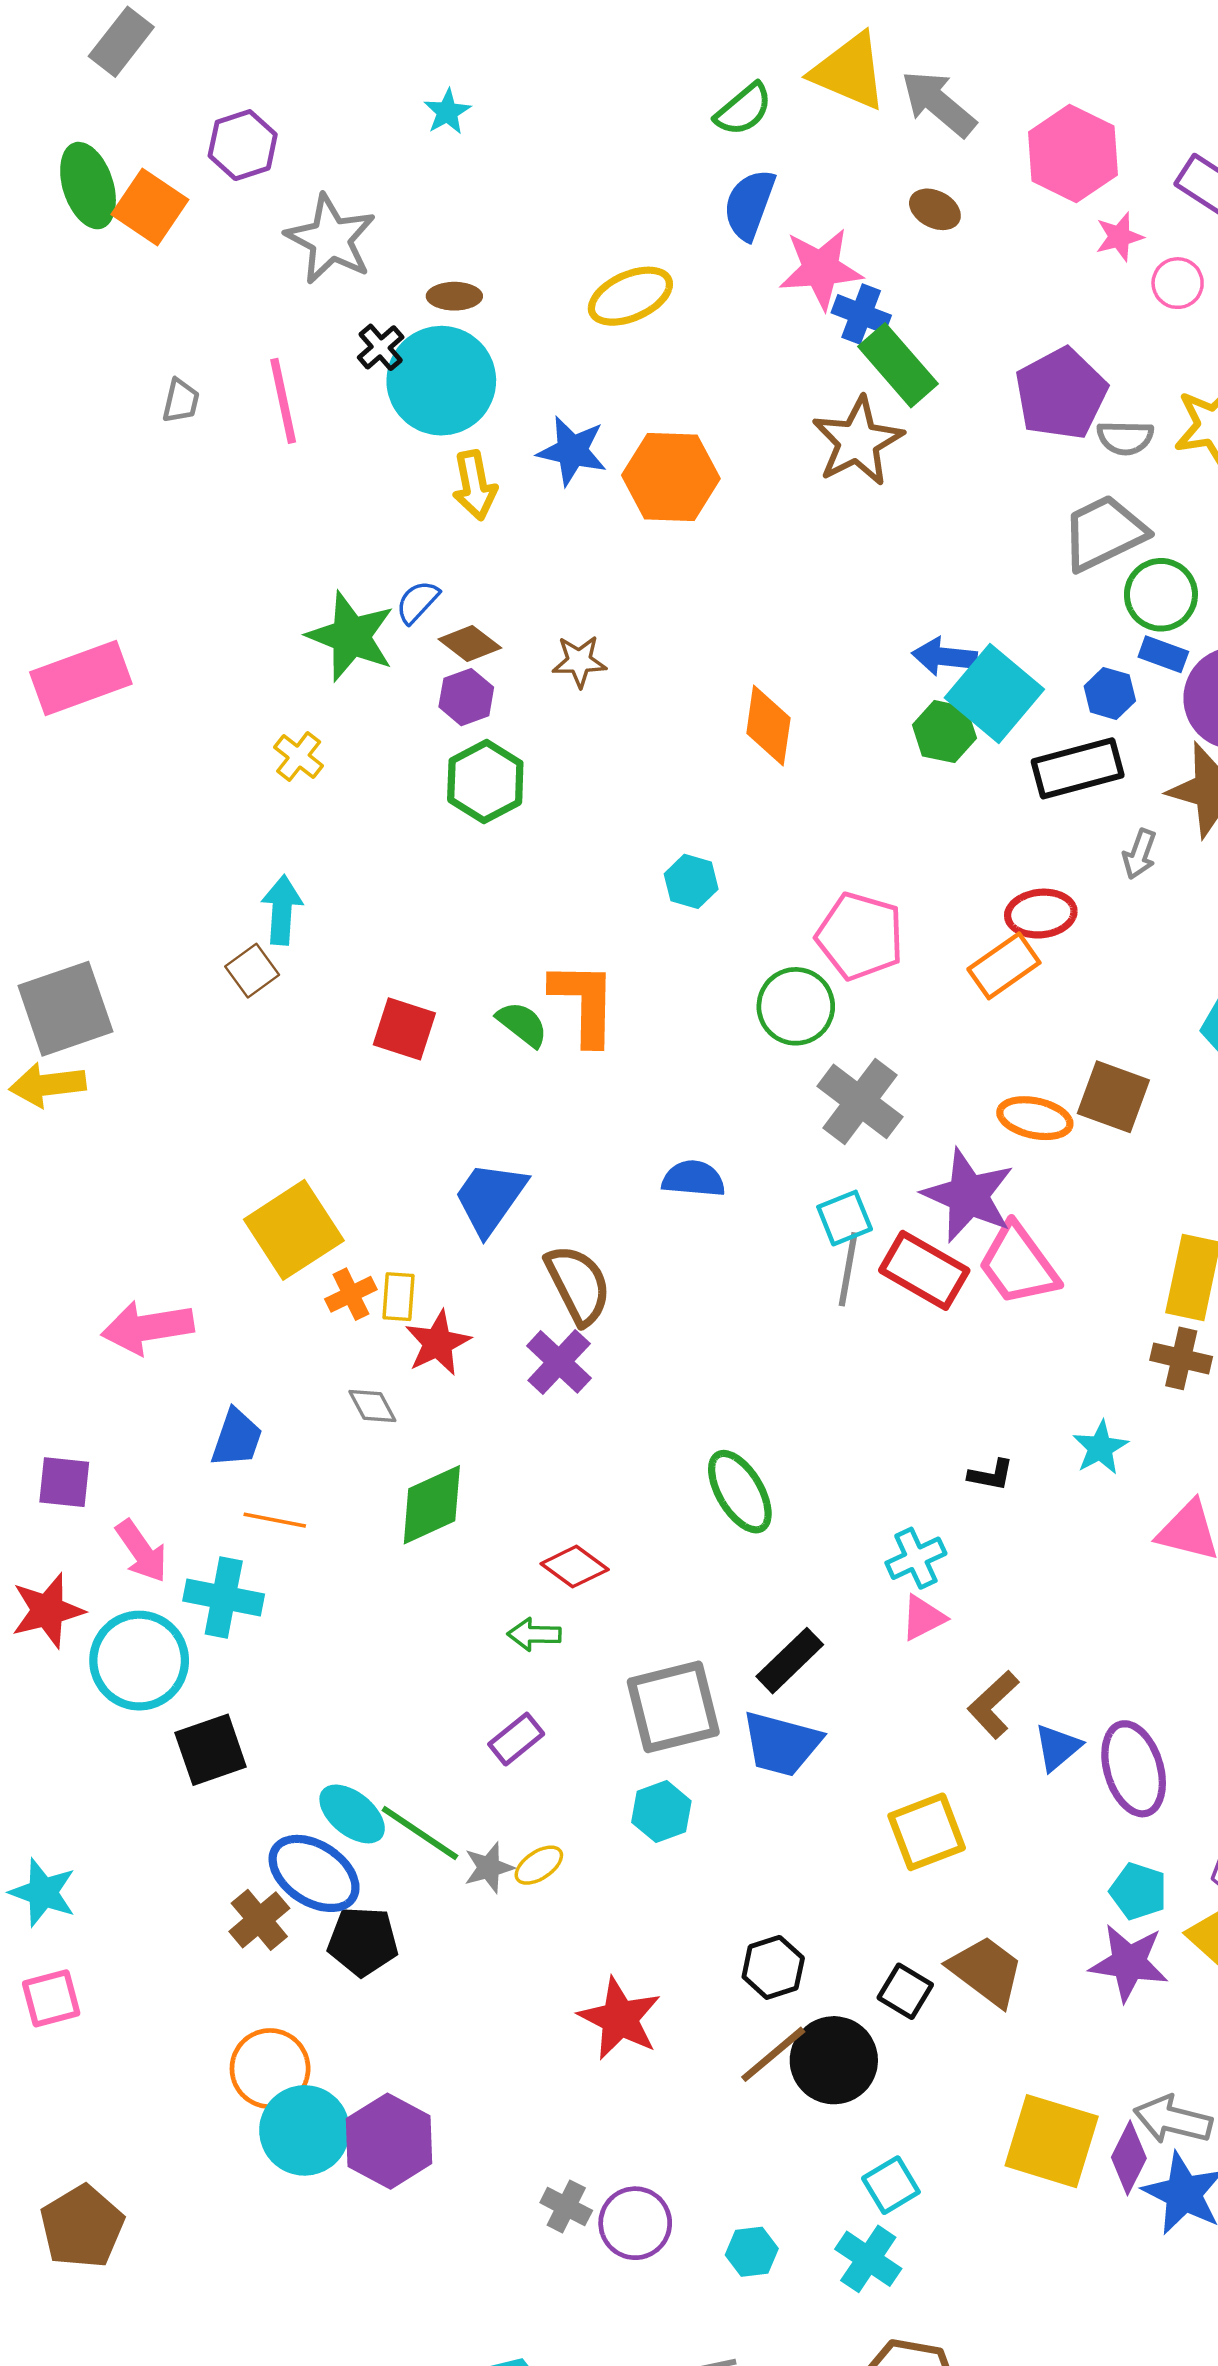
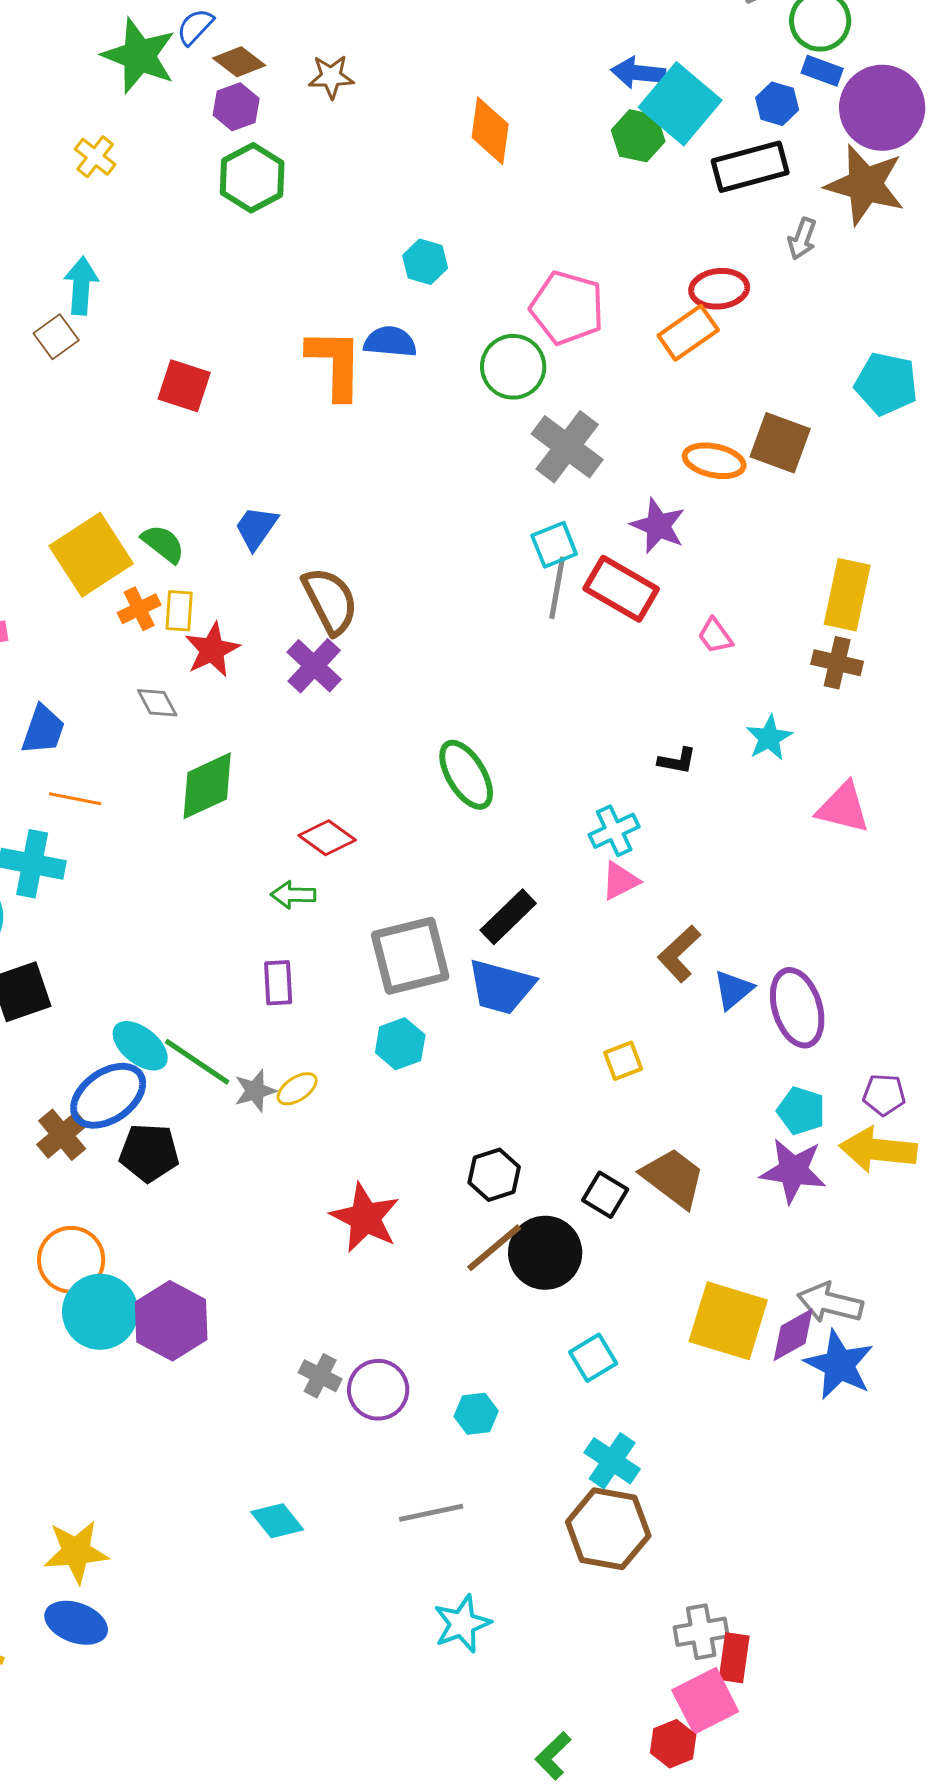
green semicircle: (522, 1024) -> (163, 544), moved
blue semicircle: (693, 1179) -> (390, 342), moved
purple star: (968, 1195) -> (658, 526), size x0.7
blue trapezoid: (490, 1198) -> (256, 528), size x0.7
pink trapezoid: (1018, 1264) -> (715, 636), moved, size x0.5
purple rectangle: (516, 1739) -> (278, 983), turned -54
yellow square: (927, 1832) -> (623, 1061), size x0.6
blue ellipse: (314, 1873) -> (108, 1096), turned -68
purple diamond: (1129, 2158) -> (793, 1335), turned 34
cyan cross: (868, 2259) -> (612, 1461), moved

